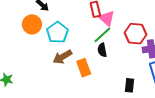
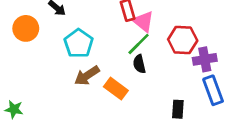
orange circle: (32, 24) -> (26, 28), moved
orange rectangle: (84, 68) -> (116, 89), turned -30

